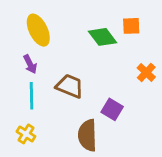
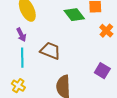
orange cross: (146, 72) -> (106, 31), moved
purple square: (112, 109) -> (102, 71), moved

